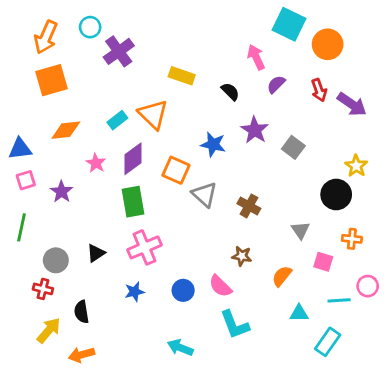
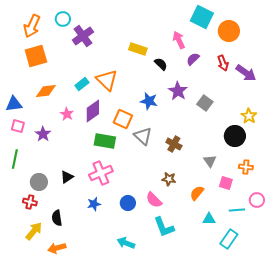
yellow rectangle: (182, 76) -> (138, 49), moved
pink square: (26, 180) -> (18, 126), turned 32
green rectangle: (133, 202) -> (105, 141), moved, turned -70

